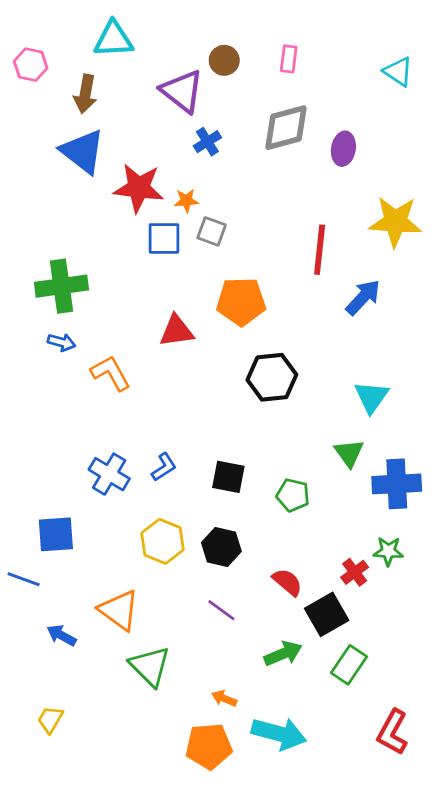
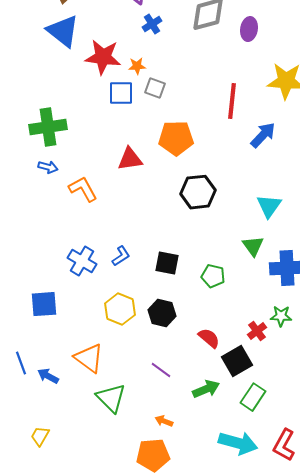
blue line: (24, 579) -> (21, 363), moved, turned 50
purple line: (221, 610) -> (161, 370), moved
cyan arrow: (279, 734) -> (238, 443), moved

